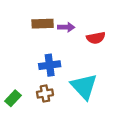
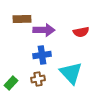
brown rectangle: (43, 24) -> (22, 19), moved
purple arrow: (66, 27) -> (44, 30), moved, size x1.5

